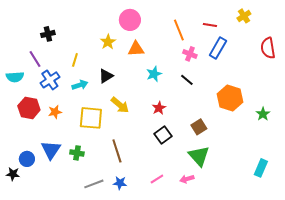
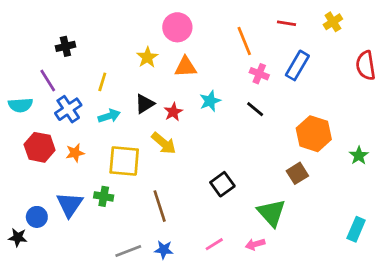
red line: (210, 25) -> (287, 23), moved
red star: (159, 108) -> (173, 112), moved
brown square: (199, 127) -> (297, 173), moved
green cross: (77, 153) -> (104, 196), moved

